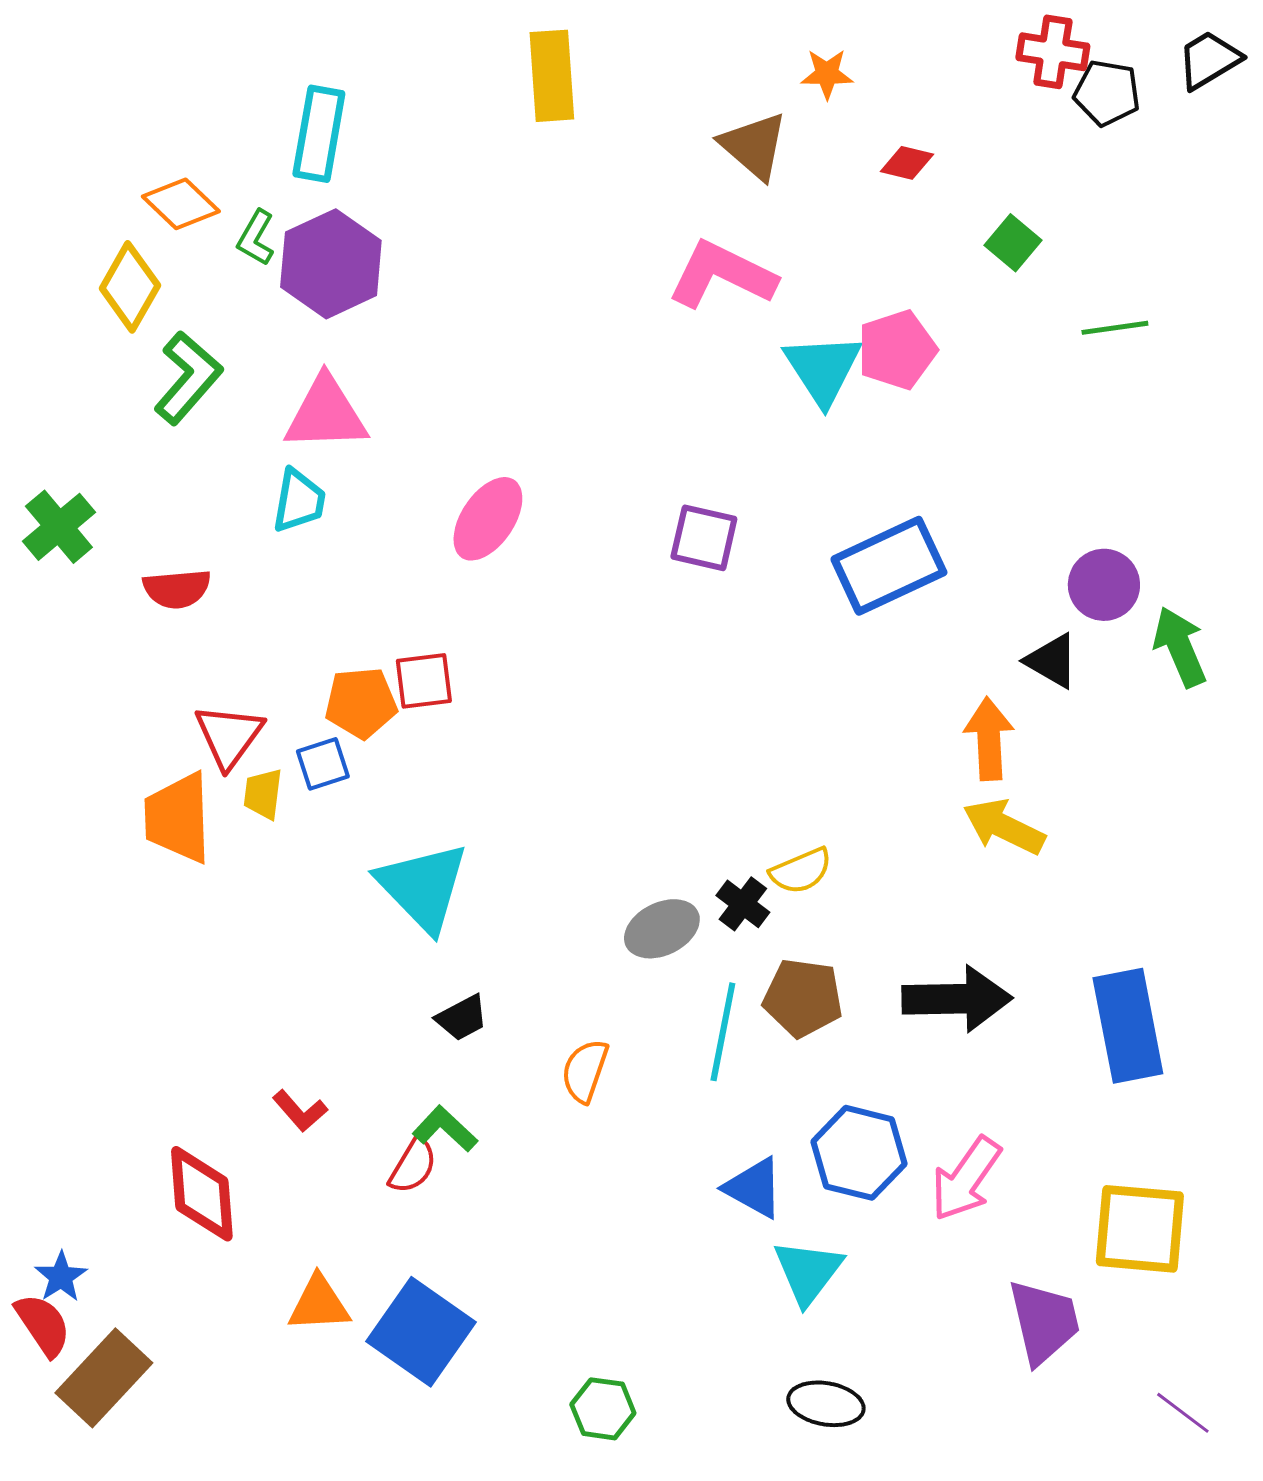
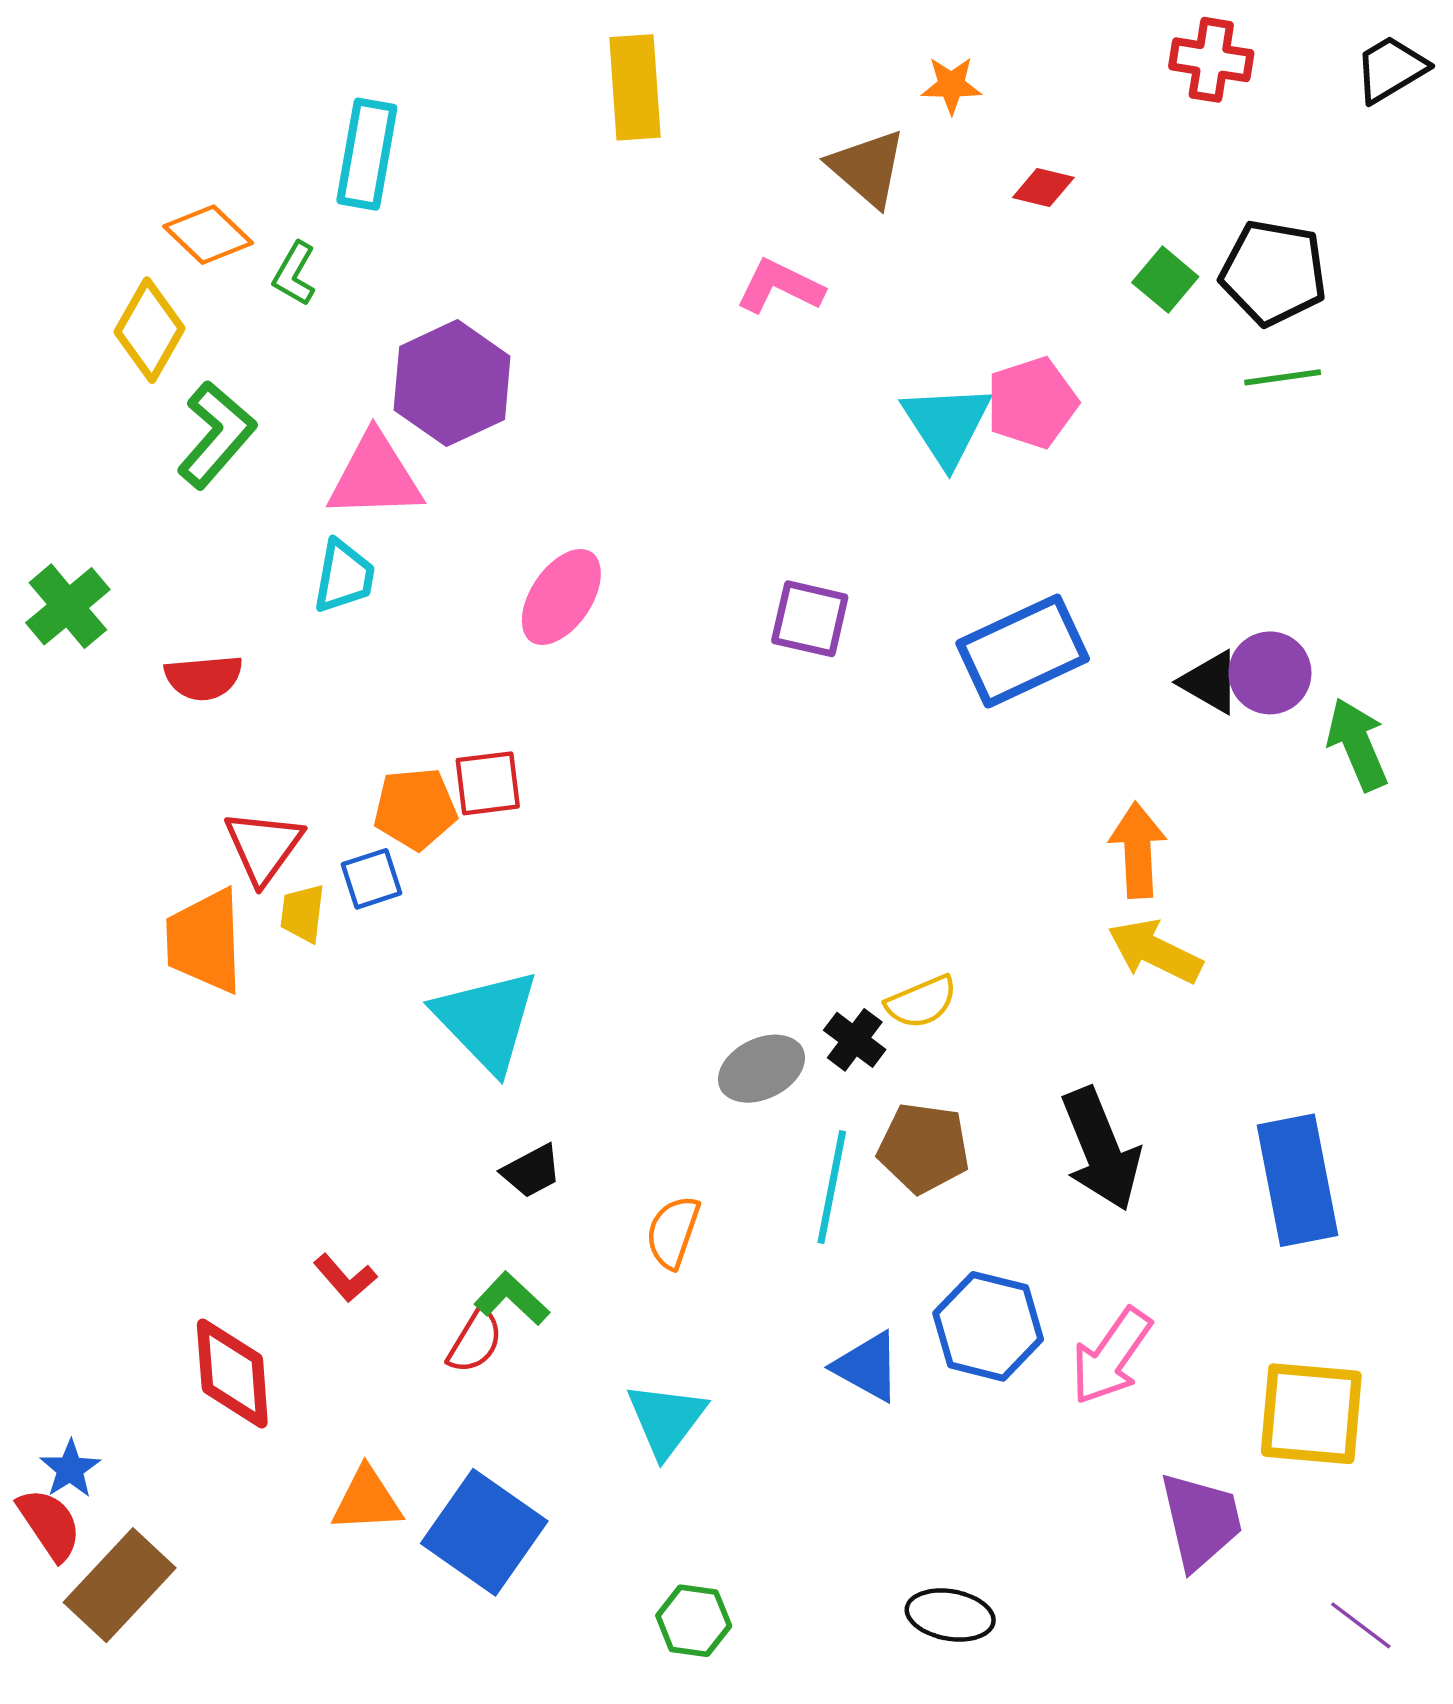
black pentagon: (1107, 93) -> (1273, 273), moved, size x1.4
purple hexagon: (331, 264) -> (452, 383), moved
pink L-shape: (722, 275) -> (780, 286), moved, size x0.7
black triangle: (1052, 661) -> (1210, 682), moved
black arrow: (957, 999) -> (1101, 1149), turned 69
cyan triangle: (808, 1272) -> (666, 1419), moved

